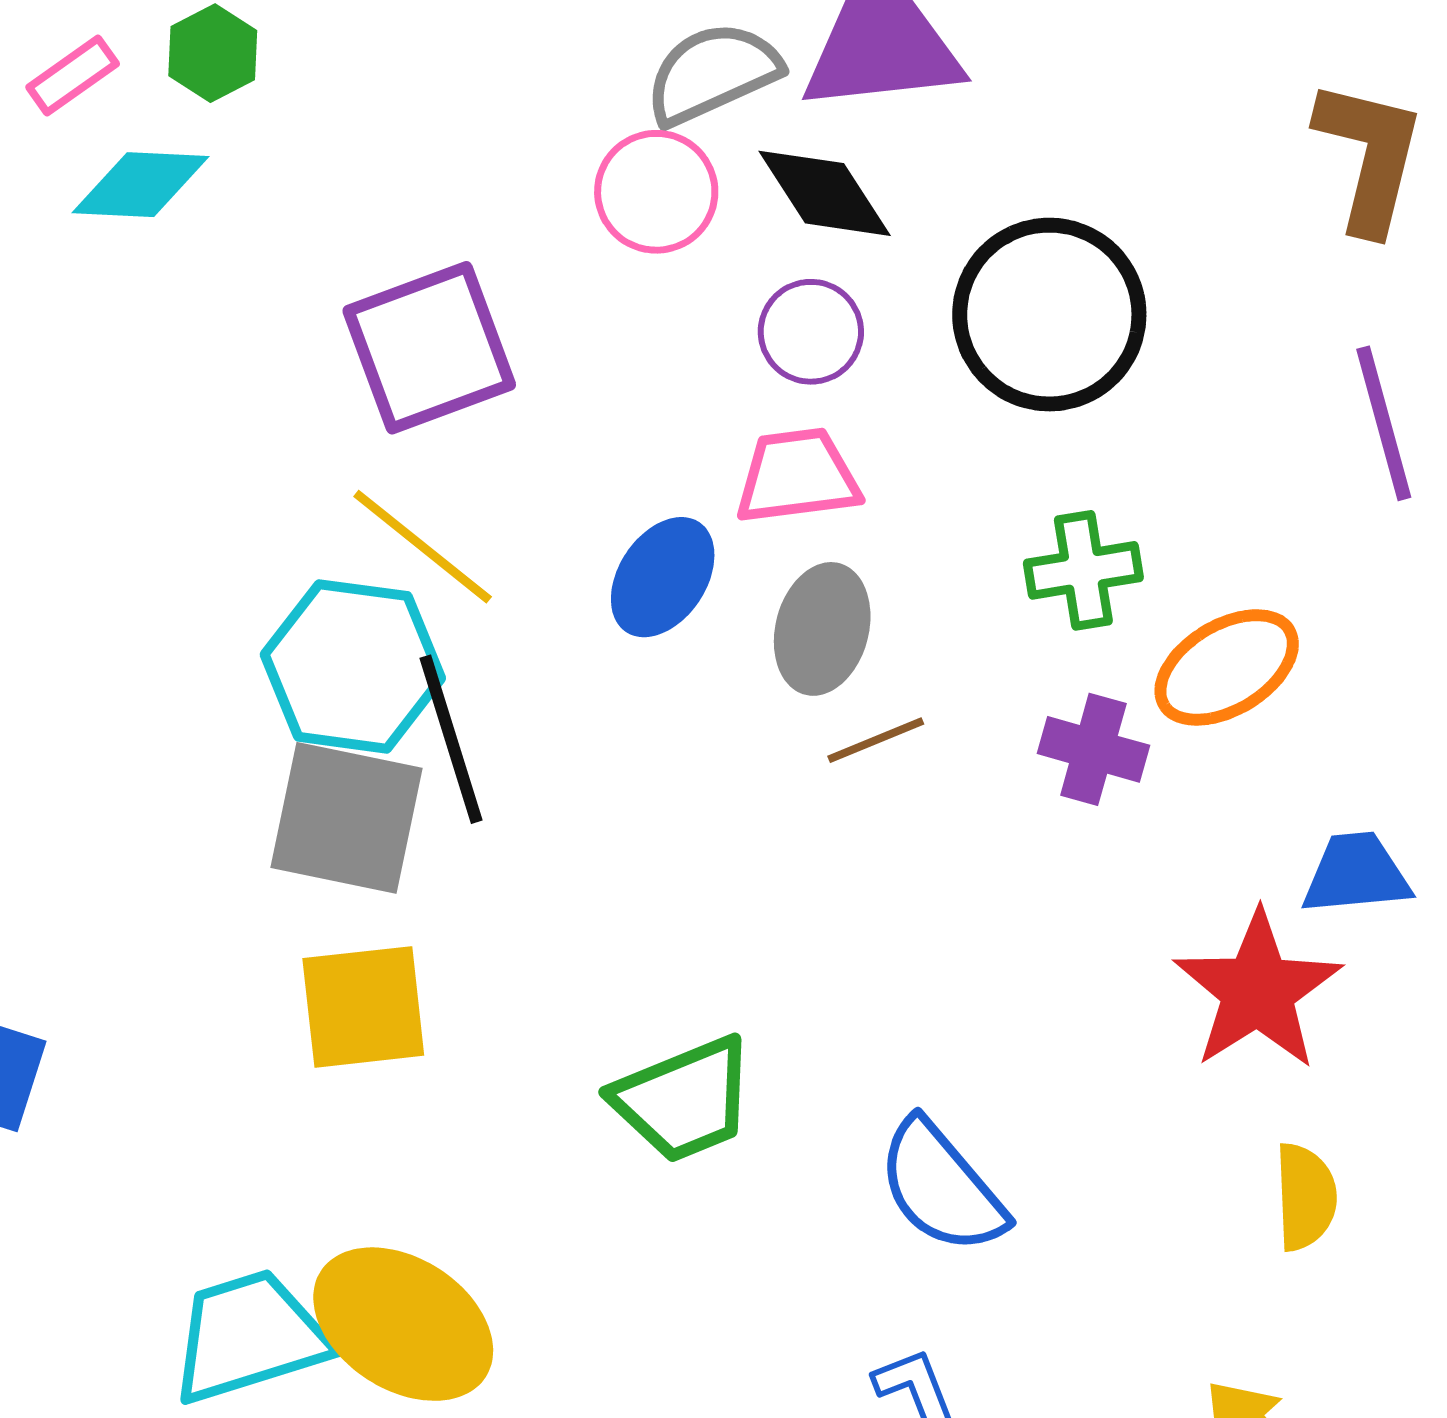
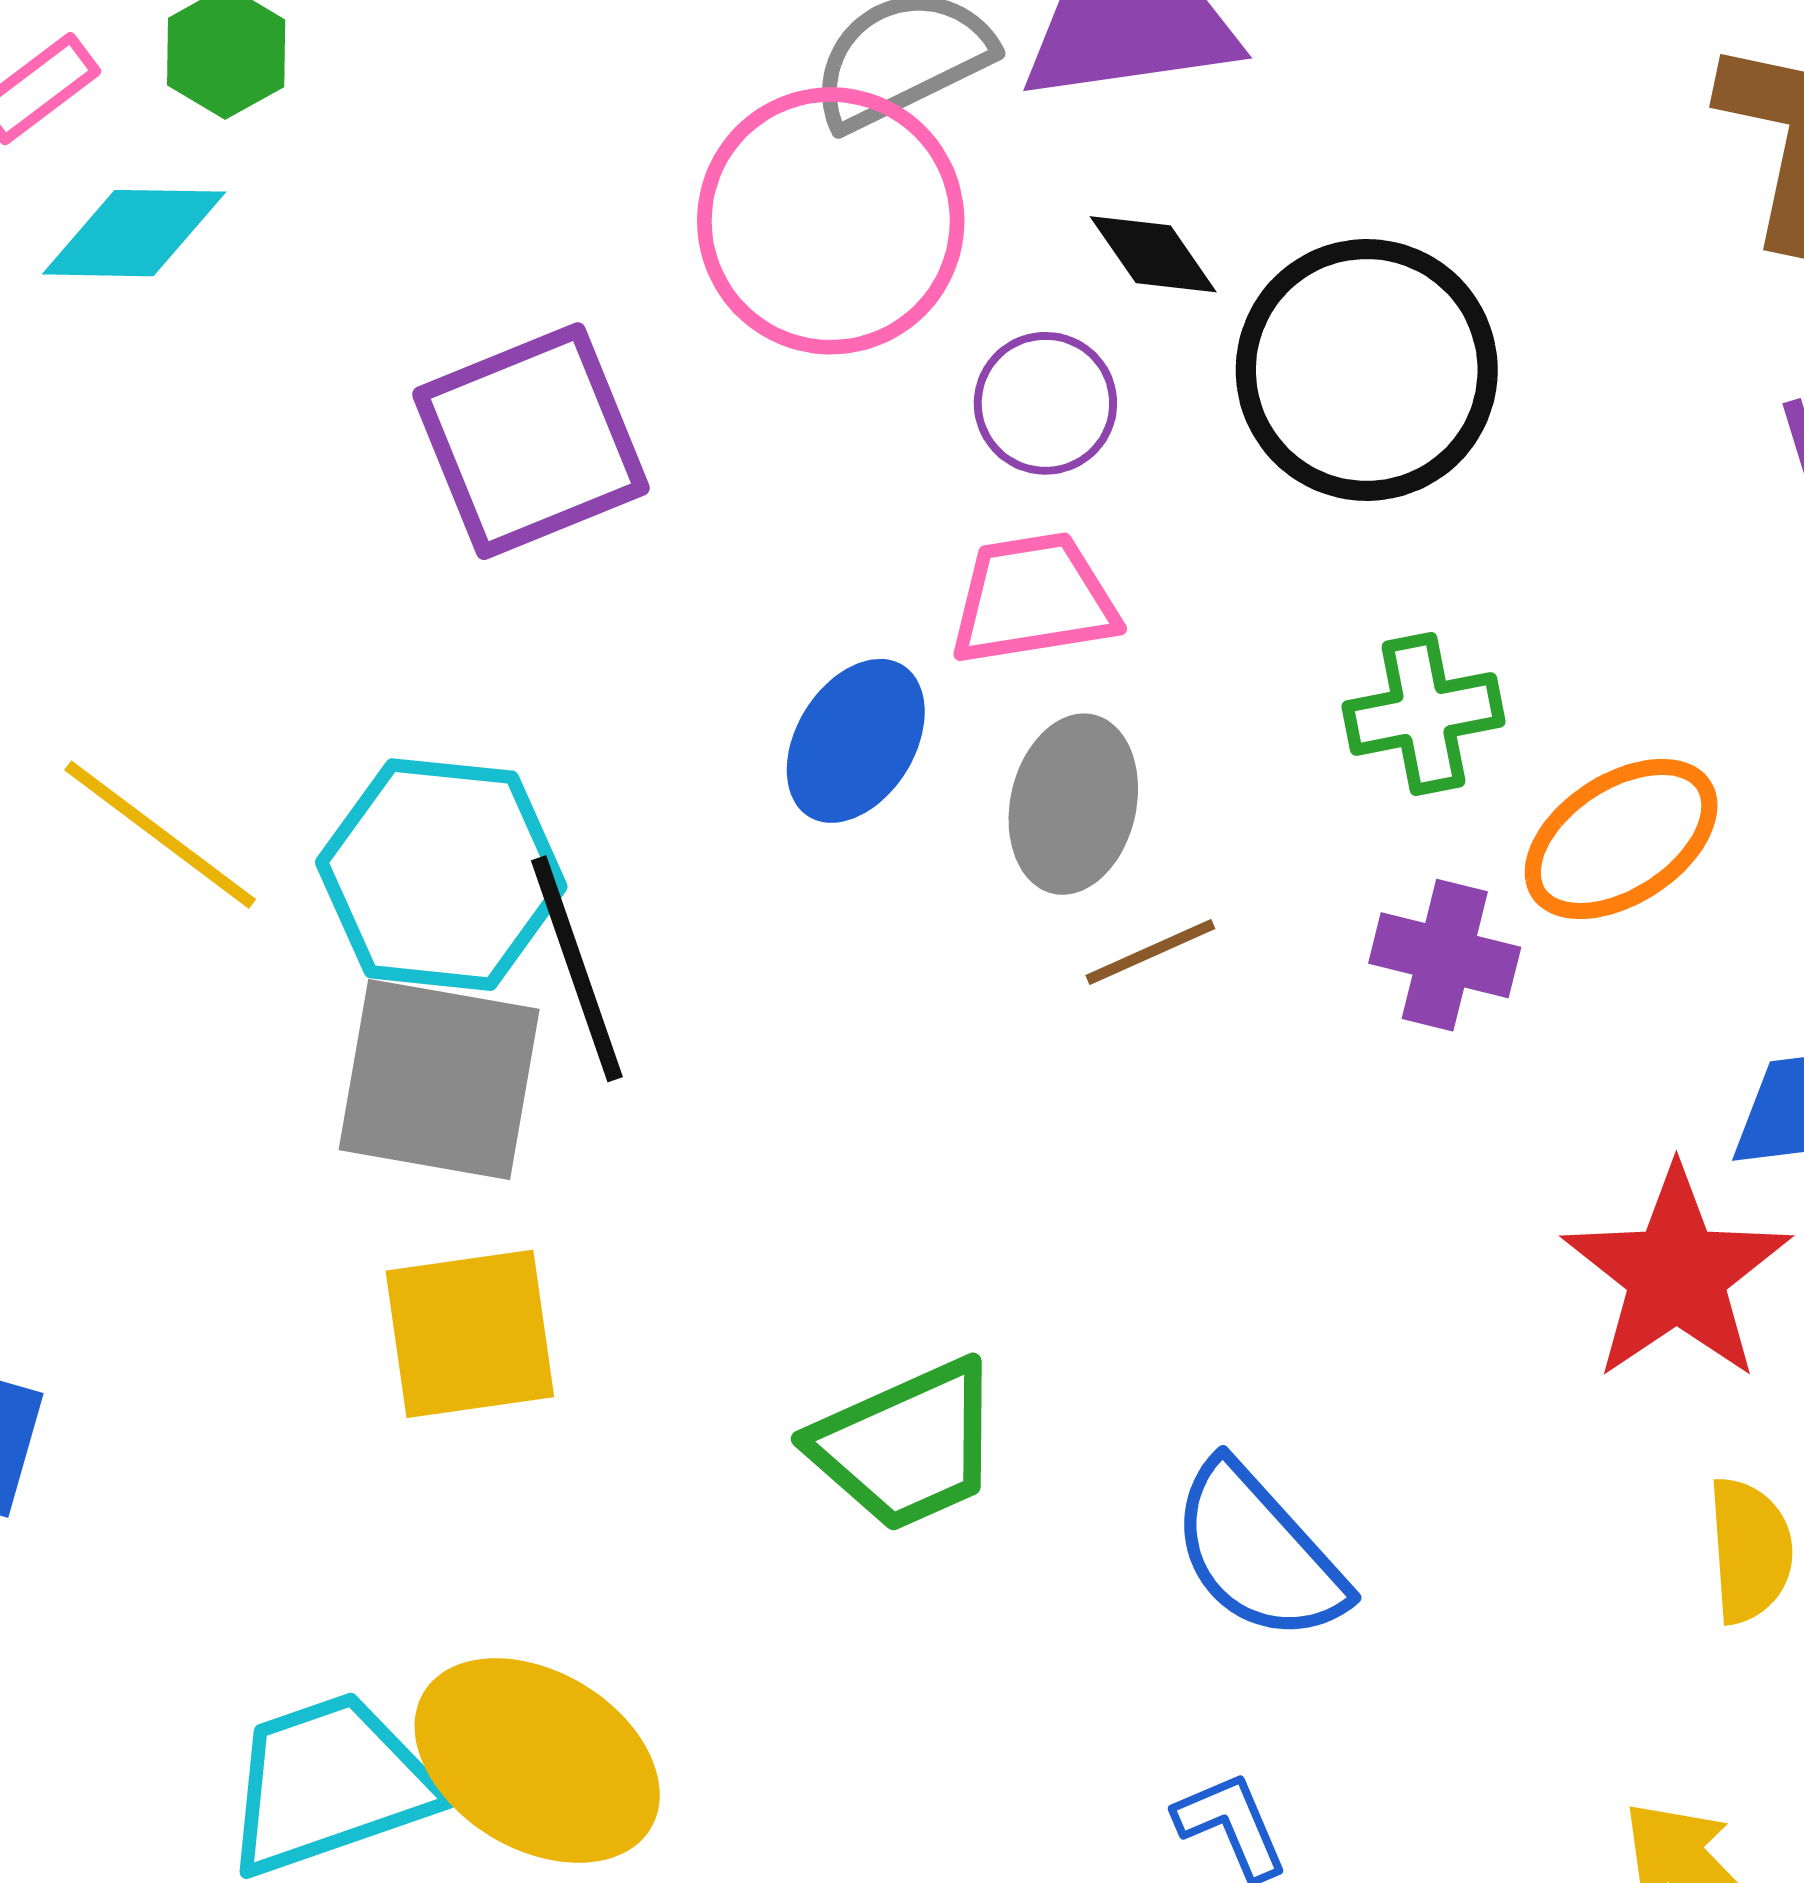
pink circle: (656, 192) -> (831, 221), size x1.6
black diamond: (825, 193) -> (1153, 254), moved, size x0.7
yellow line: (423, 547) -> (160, 835), moved

